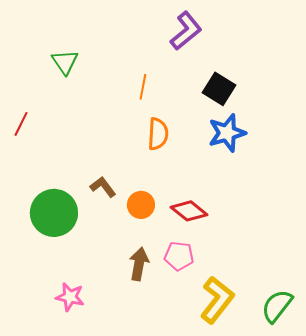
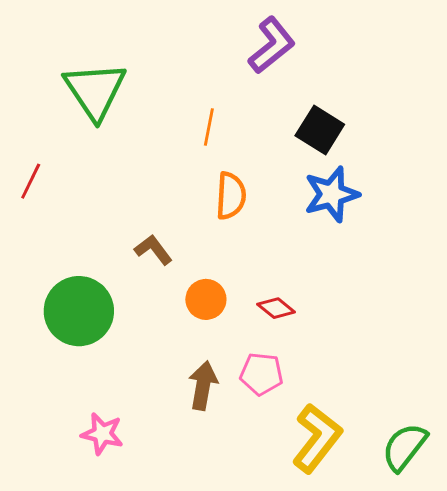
green triangle: (65, 62) -> (95, 91), size x1.6
brown L-shape: (103, 187) -> (153, 250), moved
red diamond: (189, 211) -> (276, 308), size x0.7

